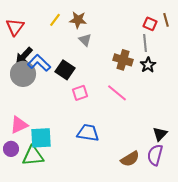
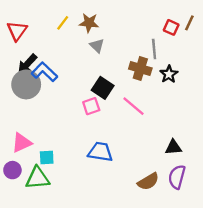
brown line: (166, 20) -> (189, 23), turned 40
gray line: (145, 43) -> (154, 49), moved
black square: (65, 70) -> (103, 88), moved
black triangle: (160, 134) -> (173, 147), moved, turned 42
cyan square: (41, 138) -> (47, 158), size x0.6

